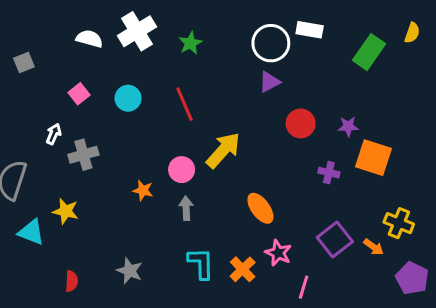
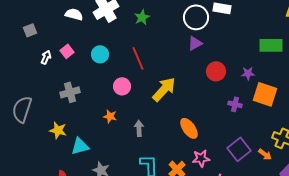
green rectangle: (369, 52) -> (271, 45), moved, turned 55
white arrow: (54, 134) -> (46, 57), moved
pink circle: (182, 170) -> (122, 86), moved
cyan triangle: (31, 232) -> (80, 146), moved, turned -36
pink star: (278, 253) -> (201, 158), turned -30

